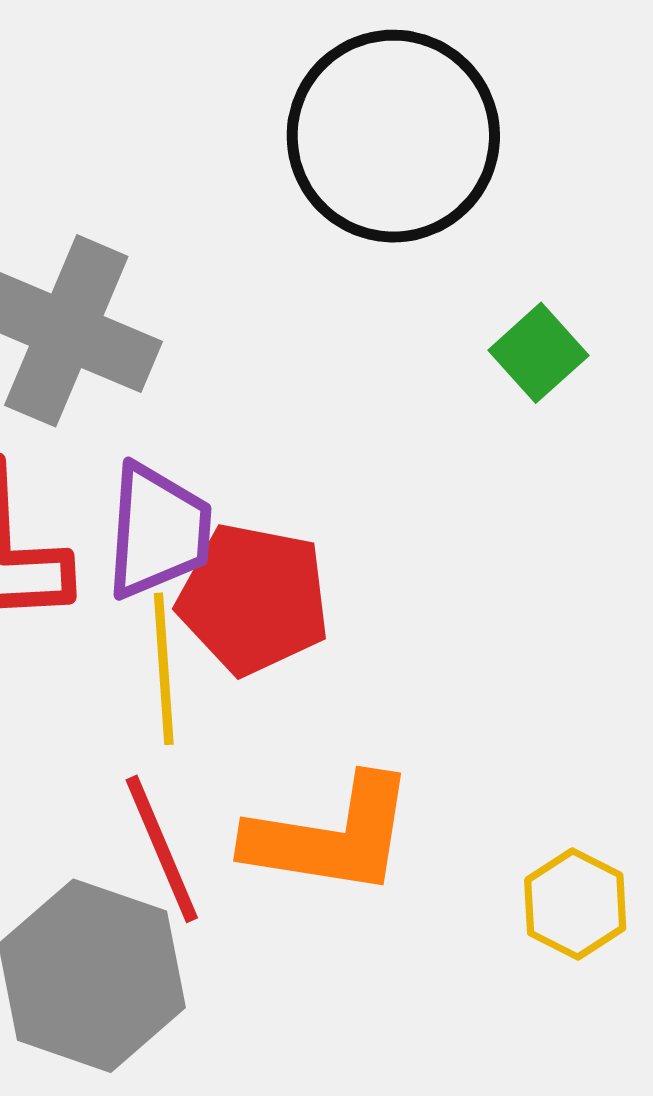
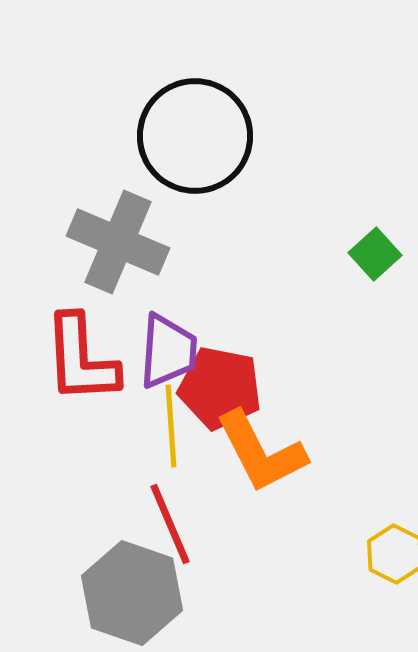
black circle: (393, 136) -> (195, 136), moved
orange L-shape: (331, 836) -> (261, 452), moved, turned 54

